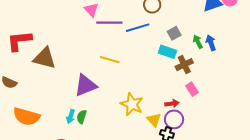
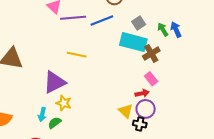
cyan rectangle: (167, 52) -> (133, 42), size x1.5
pink rectangle: (192, 89) -> (151, 79), moved
yellow star: (132, 104) -> (64, 103), moved, size x0.7
green semicircle: (82, 117) -> (55, 123), moved, turned 40

